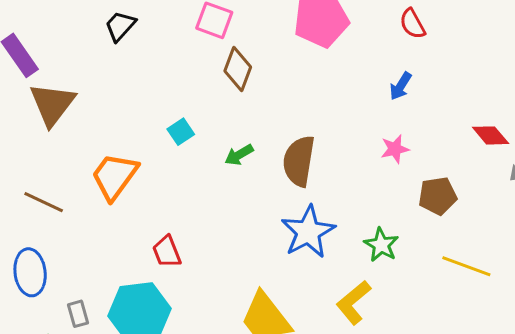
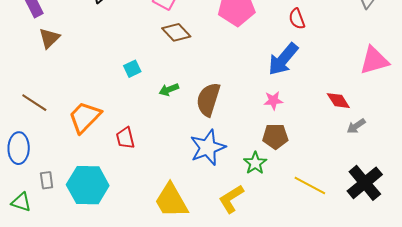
brown diamond: (238, 69) -> (176, 32), turned -72
blue arrow: (401, 86) -> (283, 59), size x1.8
brown triangle: (52, 104) -> (49, 38), size x0.7
orange trapezoid: (115, 176) -> (85, 117), moved
brown pentagon: (438, 196) -> (275, 136), moved
red trapezoid: (167, 252) -> (125, 138), moved

